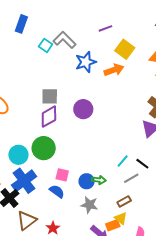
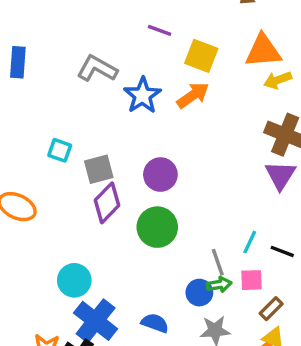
purple line: (105, 28) -> (160, 30), turned 56
cyan square: (46, 45) -> (60, 150), moved
green circle: (44, 148) -> (157, 227), moved
black line: (142, 164) -> (282, 251), moved
pink square: (62, 175) -> (252, 280), moved
gray line: (131, 178) -> (218, 262), moved, turned -63

